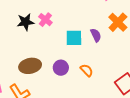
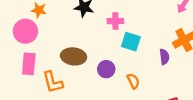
pink cross: (45, 20) -> (115, 21), moved, turned 32
purple semicircle: (96, 35) -> (164, 57), moved

